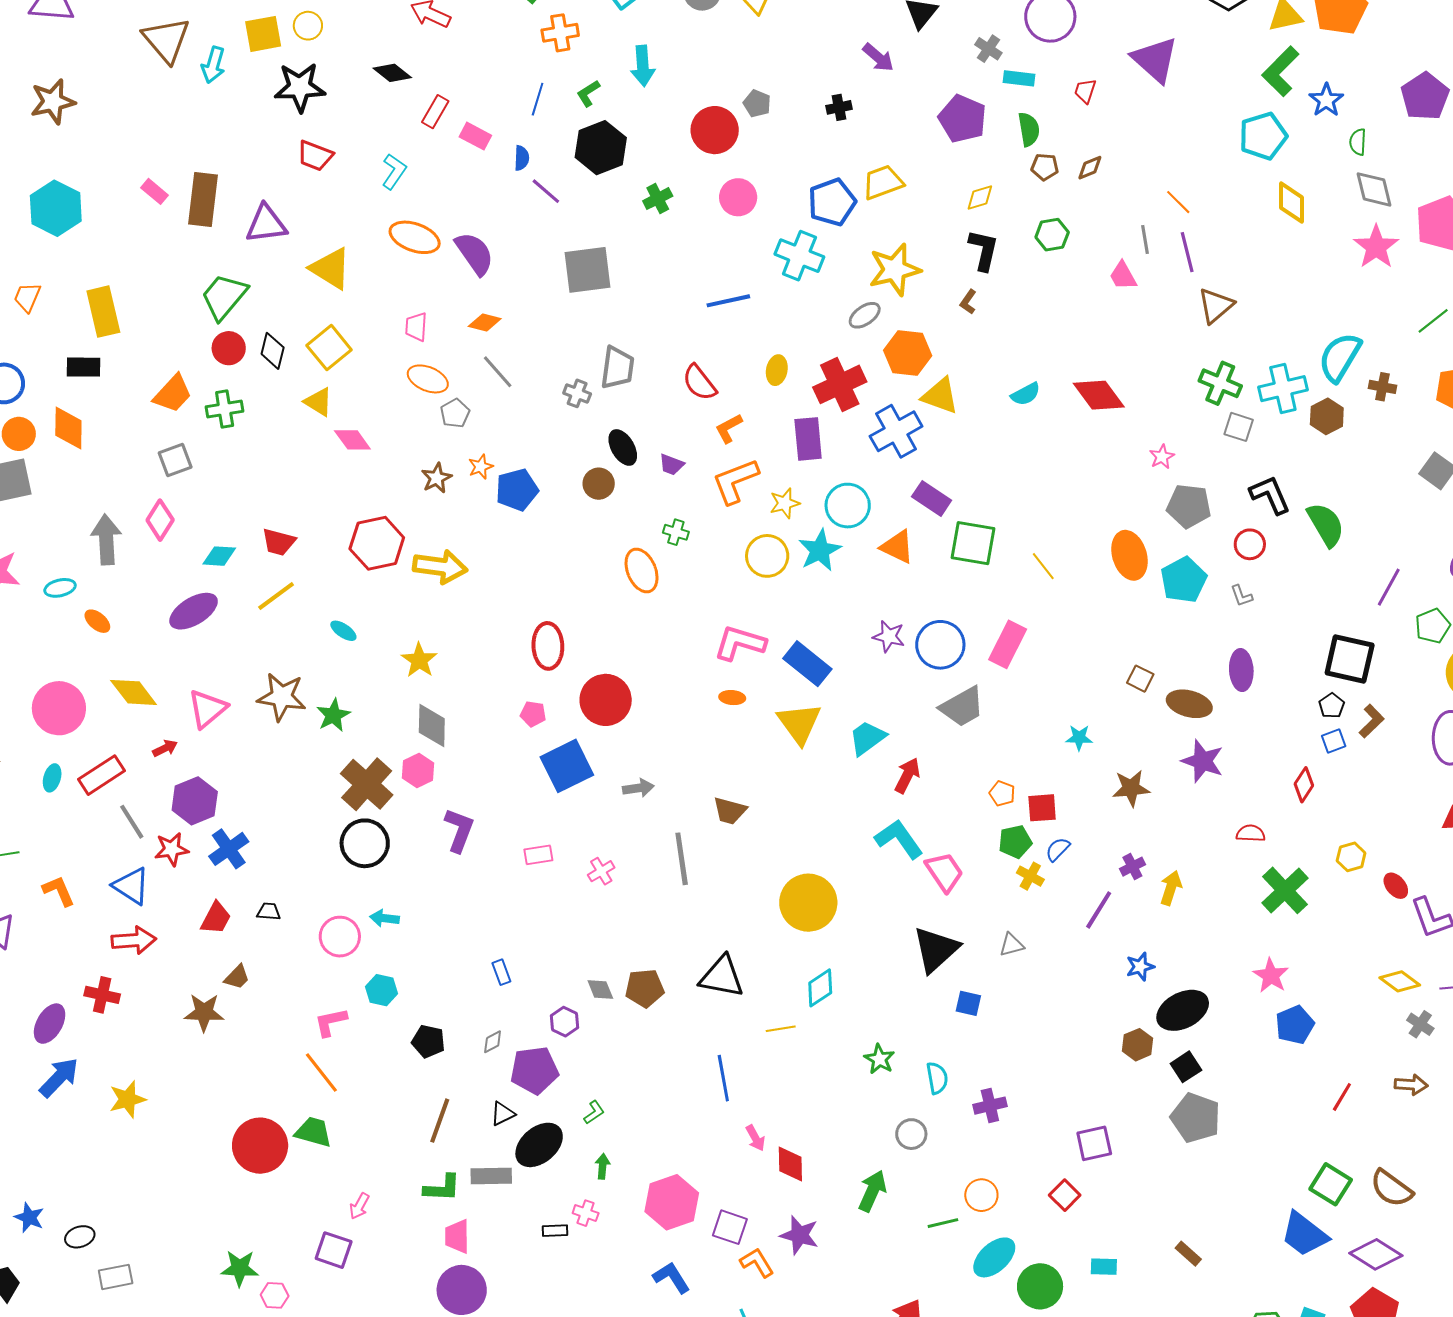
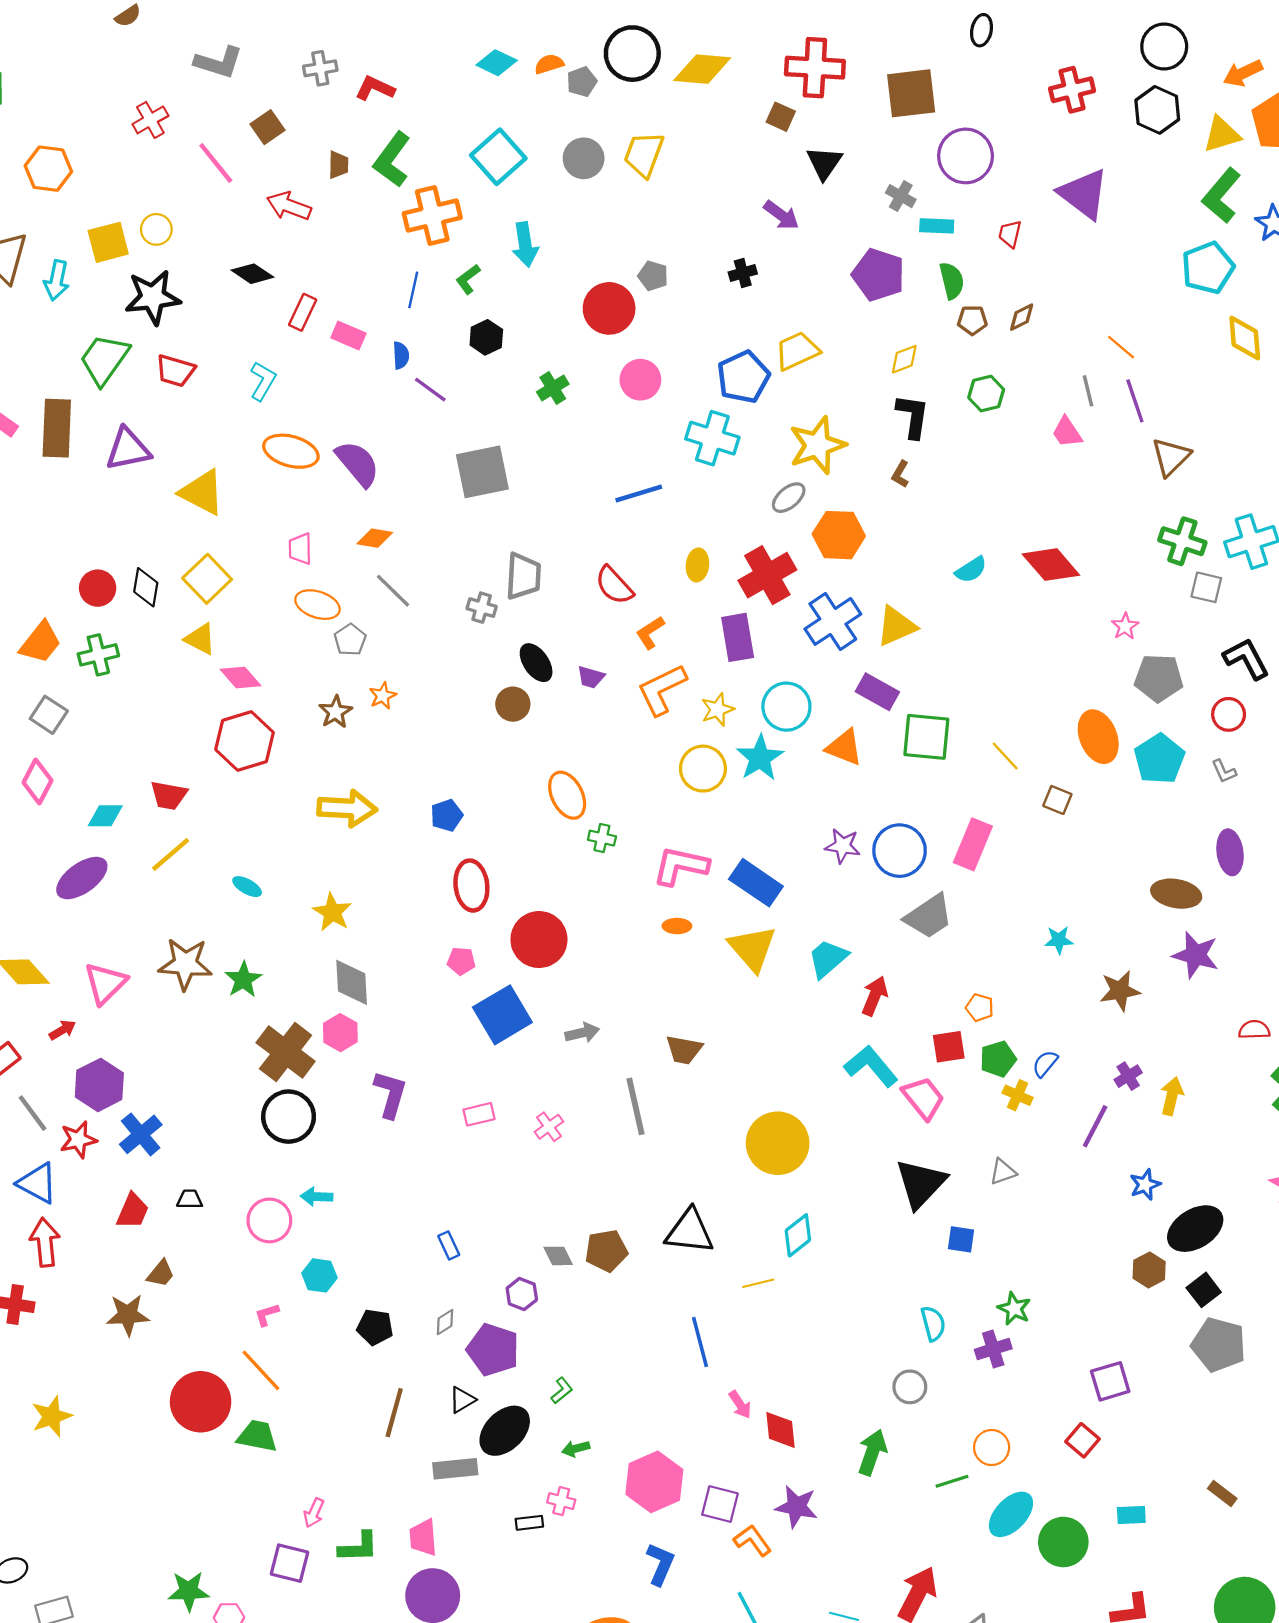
orange cross: (560, 33) -> (432, 216), size x1.4
black hexagon: (601, 148) -> (486, 337), size x0.6
green trapezoid: (224, 297) -> (104, 359), moved
yellow triangle: (940, 396) -> (896, 626), moved, turned -39
gray square: (175, 460) -> (49, 715), turned -32
blue pentagon: (517, 490) -> (447, 815), moved, size x0.7
green cross: (676, 532) -> (602, 838), moved
red hexagon: (377, 543) -> (245, 741), moved
brown square: (1140, 679) -> (1057, 800), moved
red square: (1042, 808) -> (949, 1047), moved
red arrow: (134, 940) -> (45, 1242), turned -87
pink L-shape: (331, 1022) -> (267, 1315), size x0.7
green star: (879, 1059) -> (1014, 1309), moved
purple pentagon: (534, 1070) -> (493, 1350), turned 30
red circle: (260, 1146) -> (201, 1402), moved
green arrow: (603, 1166) -> (576, 1449), turned -105
green L-shape: (442, 1188) -> (359, 1547), moved
blue L-shape: (671, 1277) -> (660, 1564), turned 60

